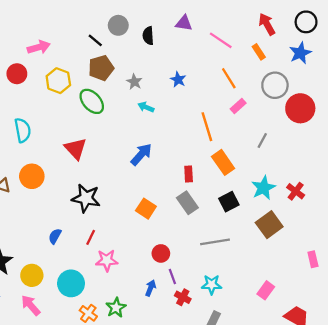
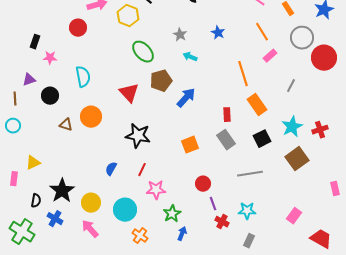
brown pentagon: (101, 68) -> (161, 81), moved
yellow hexagon: (58, 81) -> (128, 16), moved
red cross: (296, 191) -> (320, 130), turned 35
orange square: (146, 209) -> (190, 145), turned 36
blue arrow: (151, 288) -> (182, 234), moved
green star: (116, 308) -> (172, 214), moved

